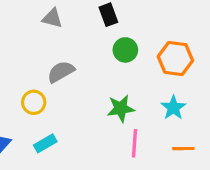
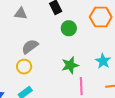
orange hexagon: (175, 58) -> (101, 17), moved
yellow circle: (34, 102) -> (24, 67), moved

